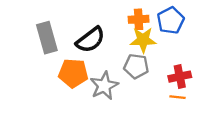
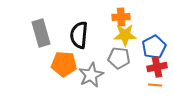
blue pentagon: (171, 20) -> (154, 47), moved
black semicircle: (90, 40) -> (79, 35), turned 132

